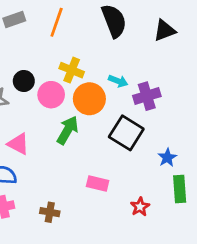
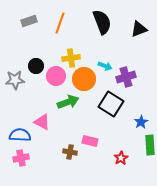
yellow cross: (72, 70) -> (71, 58), turned -30
green arrow: (68, 130) -> (68, 102), turned 40
pink triangle: (18, 144) -> (42, 122), moved
brown cross: (50, 212) -> (70, 152), moved

